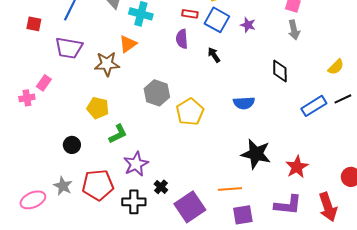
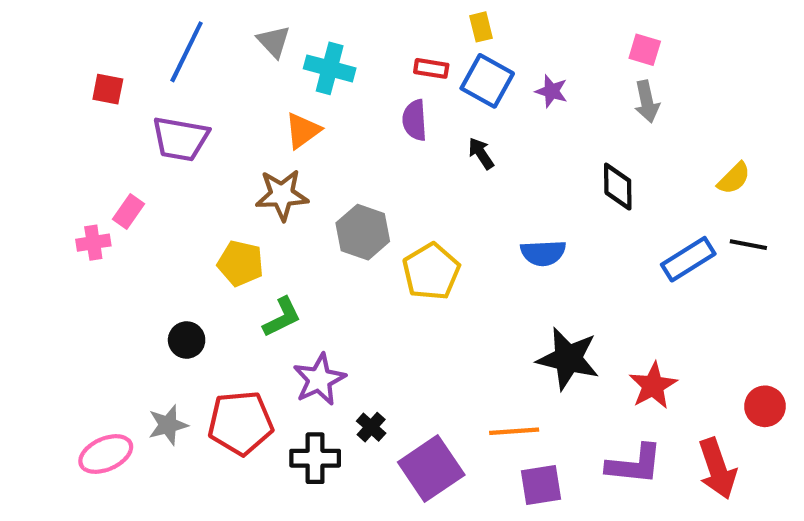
brown star: (107, 64) -> (282, 195), moved
black line: (343, 99) -> (748, 245), turned 36
gray star: (63, 186) -> (168, 425), turned 30

